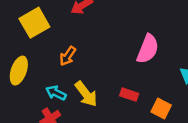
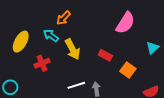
yellow ellipse: (19, 71) -> (21, 42), moved
cyan arrow: (56, 93) -> (51, 36), moved

